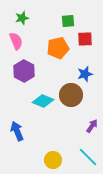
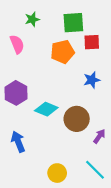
green star: (22, 18) -> (32, 19), moved
green square: (68, 21) -> (73, 23), size x1.5
purple hexagon: (24, 71) -> (16, 93), moved
brown circle: (71, 95) -> (77, 119), moved

